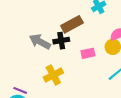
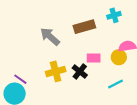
black cross: (61, 41) -> (80, 71), moved, turned 35

